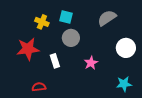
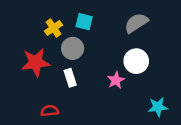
yellow cross: (42, 22) -> (53, 28), turned 32
gray circle: (71, 38) -> (73, 48), moved
white circle: (126, 48) -> (136, 61), moved

